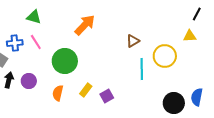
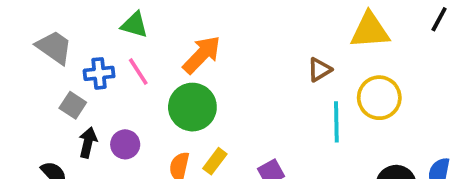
orange arrow: (85, 25) -> (202, 55), moved
yellow triangle: (190, 36) -> (370, 30), moved, size x1.6
yellow rectangle: (86, 90) -> (215, 161), moved

